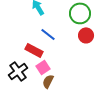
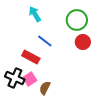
pink square: (43, 67) -> (30, 79), moved
black cross: (18, 71) -> (15, 78), turned -30

